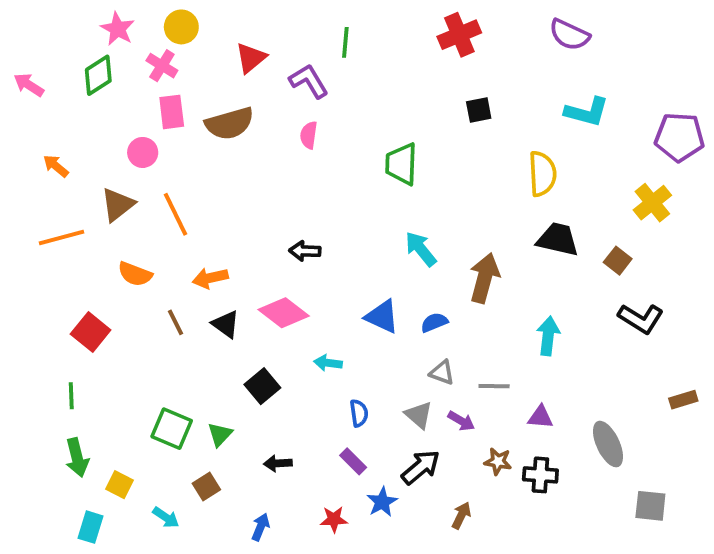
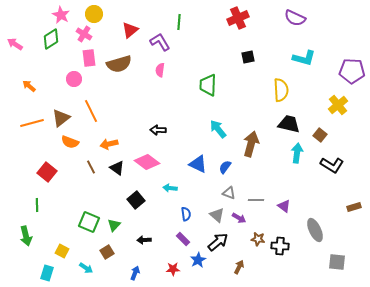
brown triangle: (118, 205) -> (61, 118), moved
blue semicircle: (434, 322) -> (225, 167), turned -32
cyan arrow: (548, 336) -> (297, 153), moved
purple triangle: (540, 417) -> (284, 206), moved, turned 32
green arrow: (77, 458) -> (26, 236), moved

